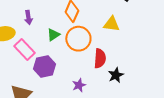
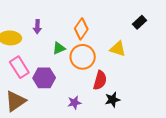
pink rectangle: (24, 50) -> (19, 67), moved

